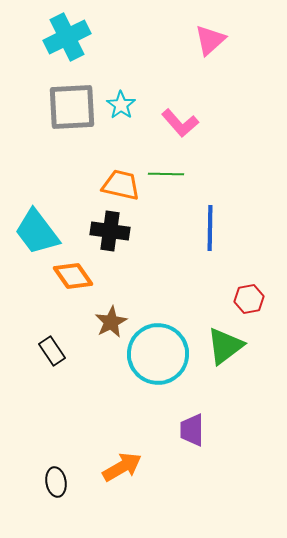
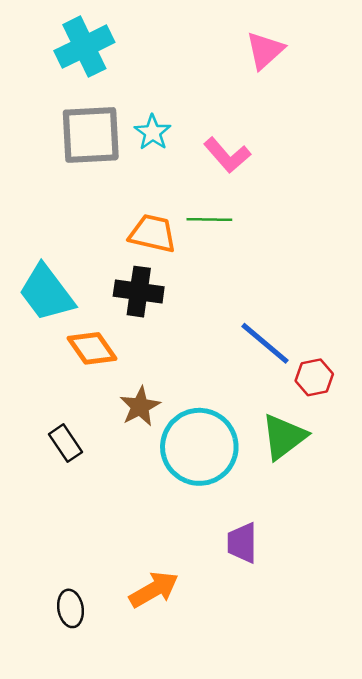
blue line: (210, 228) -> (265, 343), moved, turned -51

